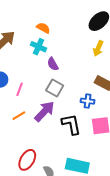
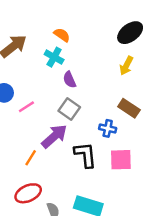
pink line: (20, 89) -> (26, 107), turned 32
orange line: (19, 116) -> (31, 158), moved, turned -32
red ellipse: (27, 160) -> (28, 193), turned 30

